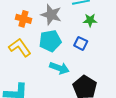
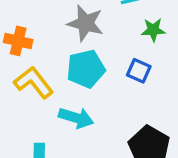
orange cross: (23, 19) -> (18, 41), moved
cyan arrow: (59, 68) -> (76, 118), moved

